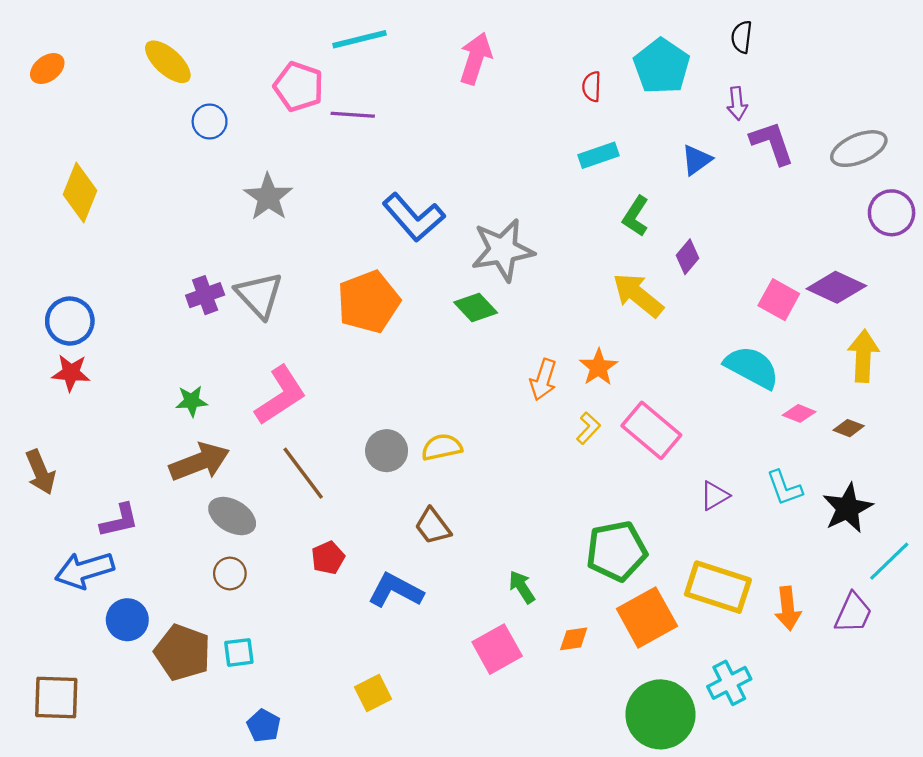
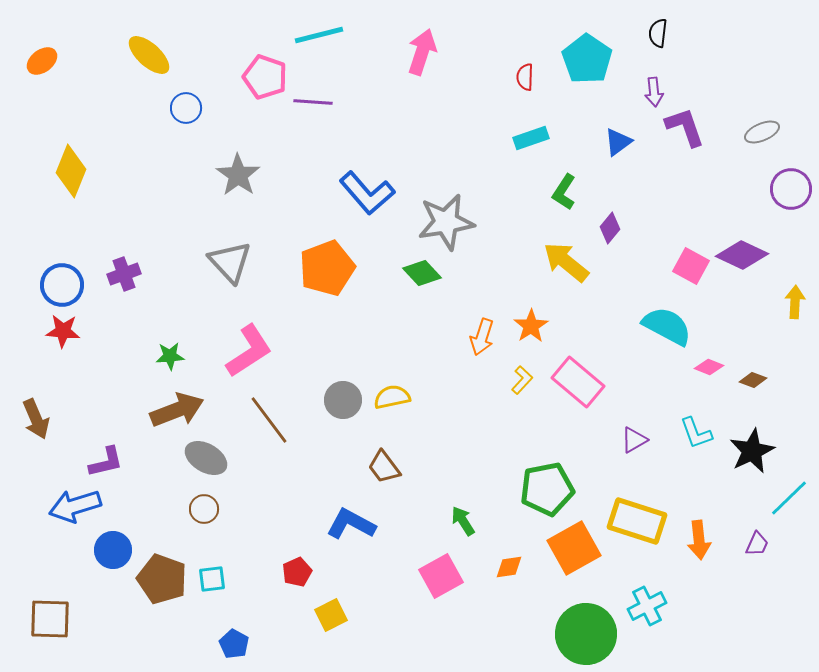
gray ellipse: (859, 149) -> (762, 132), size x0.7
purple cross: (205, 295) -> (124, 274), moved
yellow arrow: (863, 356) -> (795, 302), moved, size x0.7
red pentagon: (328, 558) -> (297, 572), moved
purple trapezoid: (853, 613) -> (757, 544), size x0.7

